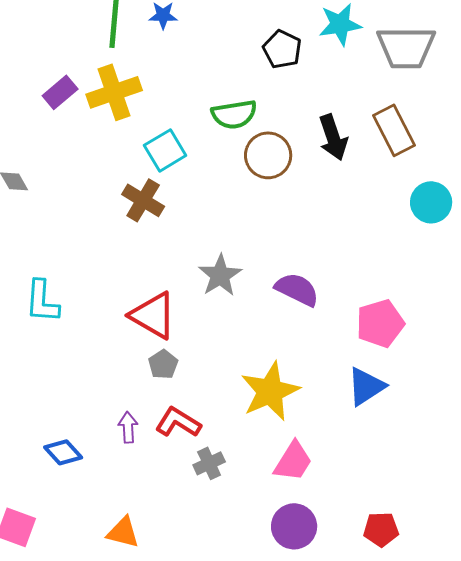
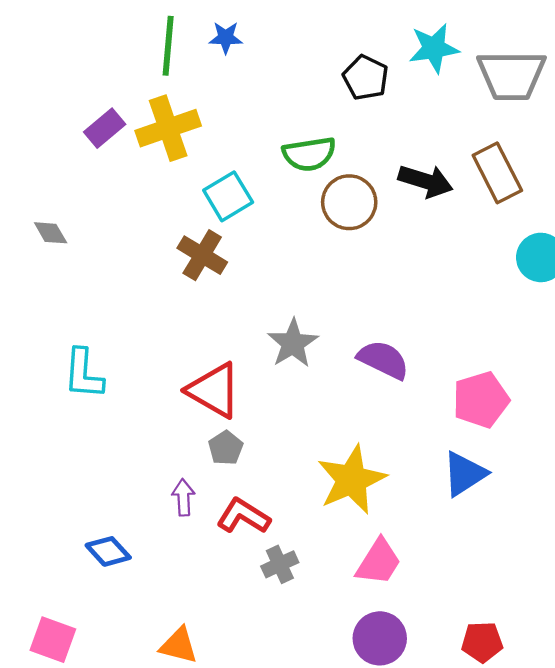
black arrow: (333, 137) -> (426, 181), turned -54
purple arrow: (128, 427) -> (183, 497), moved

